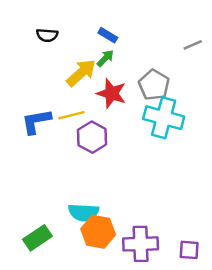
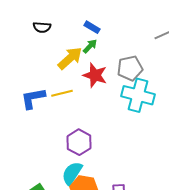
gray pentagon: (154, 85) -> (130, 68), turned 30
purple hexagon: (92, 137) -> (79, 142), moved
cyan semicircle: (84, 212) -> (72, 173), turned 120

